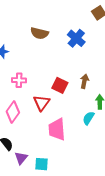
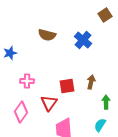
red square: (60, 85) -> (67, 86), turned -35
cyan semicircle: (89, 118) -> (100, 125), moved

